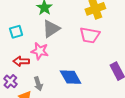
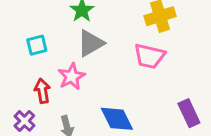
pink star: (40, 51) -> (72, 76), turned 30
red arrow: (21, 61) -> (42, 91), turned 77

